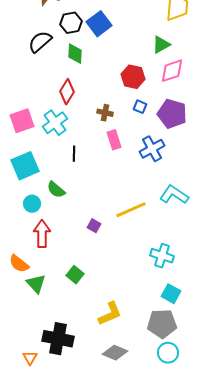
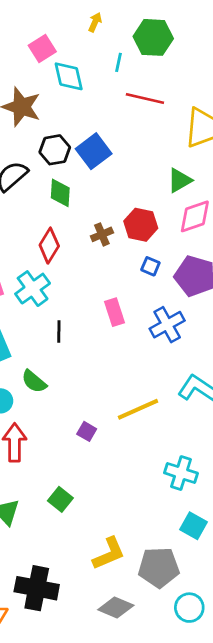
brown cross: (105, 113) -> (102, 234), moved, turned -35
gray pentagon: (162, 324) -> (159, 567), moved

